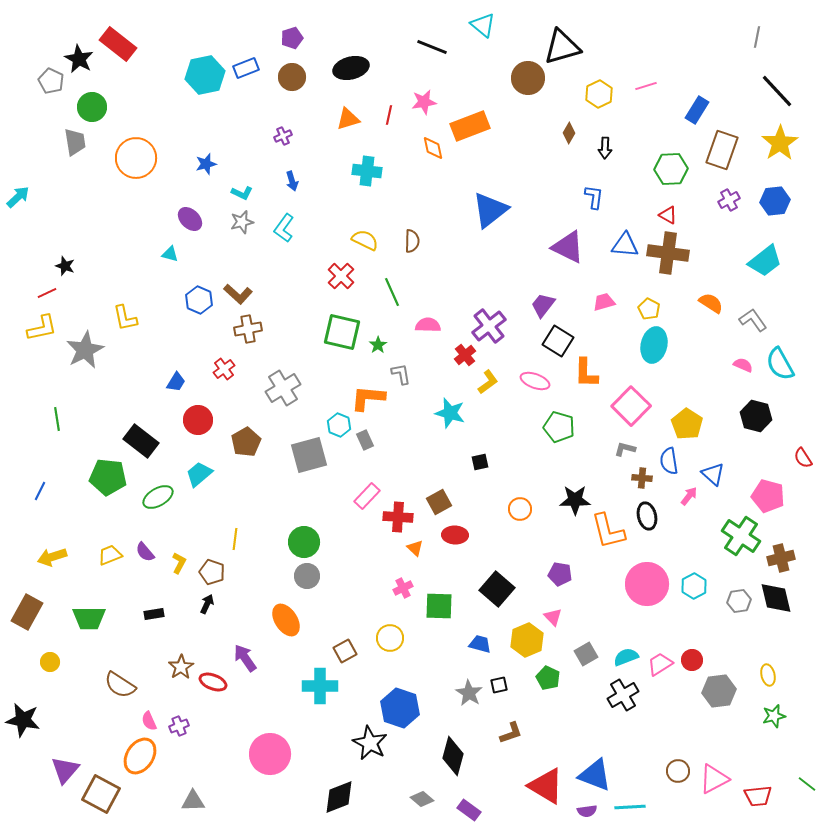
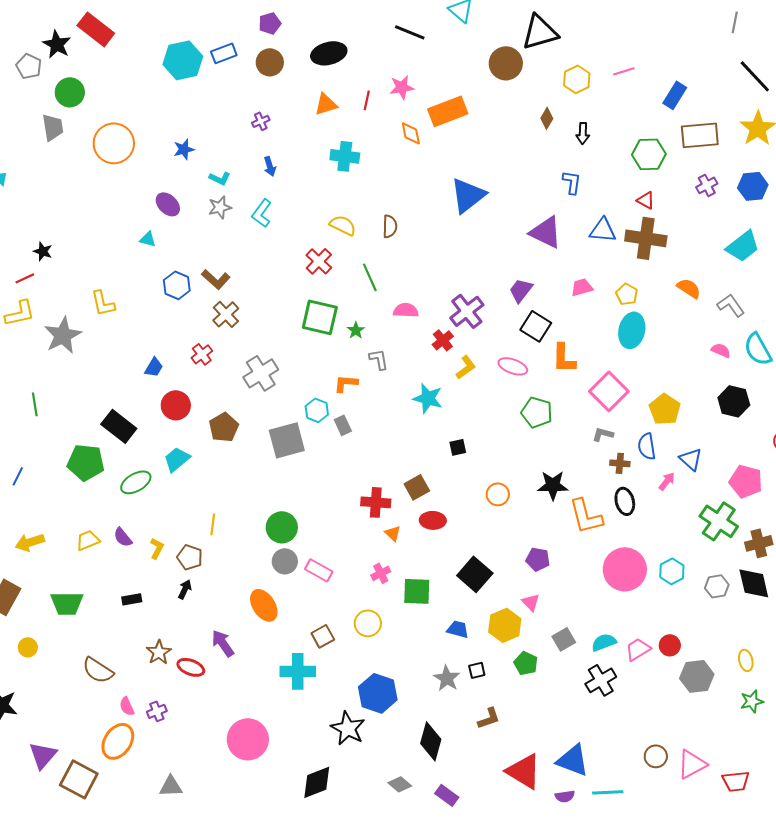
brown rectangle: (722, 150) -> (700, 135), turned 66
brown cross: (248, 329) -> (226, 314), turned -32
orange L-shape: (368, 398) -> (346, 383), size x0.7
pink rectangle: (367, 496) -> (319, 570), moved, turned 76

